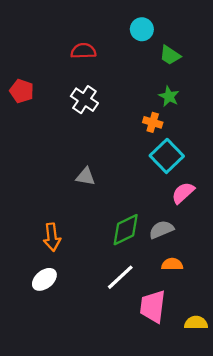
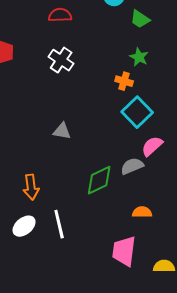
gray semicircle: (161, 230) -> (132, 166), moved
white line: (120, 277) -> (59, 224), moved, turned -60

